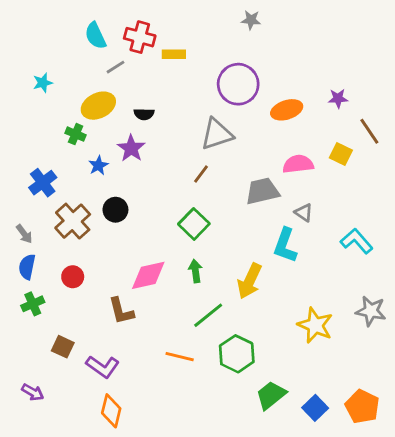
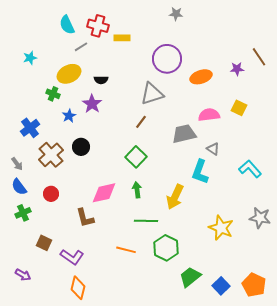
brown line: (369, 131) -> (259, 57), moved
blue semicircle: (27, 267) -> (19, 187), turned -48
green line: (208, 315) -> (146, 221), turned 40

